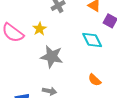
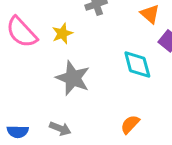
orange semicircle: (95, 80) -> (130, 124), turned 80

